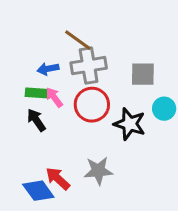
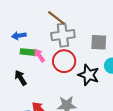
blue arrow: (48, 69) -> (19, 36), moved
black arrow: (36, 120) -> (21, 78), moved

